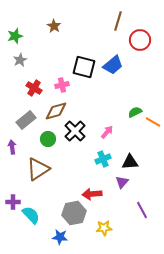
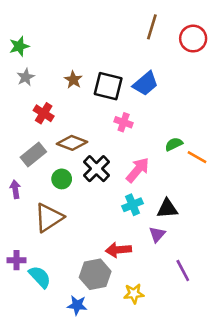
brown star: (54, 26) -> (73, 80), moved
red circle: (140, 40) -> (193, 39), moved
pink cross: (62, 85) -> (124, 122), moved, turned 32
brown diamond: (56, 111) -> (72, 143), turned 35
pink arrow: (107, 132) -> (138, 170), size x1.5

